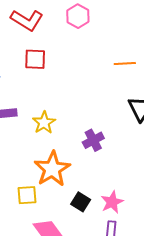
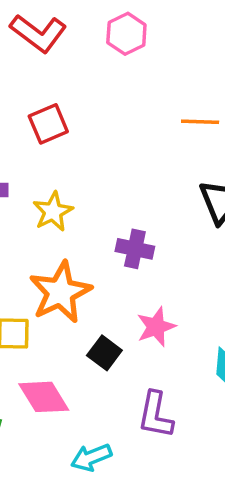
red square: (35, 59) -> (48, 124), moved, turned -30
purple cross: (93, 140) -> (135, 249), turned 35
pink star: (112, 202) -> (156, 327), moved

